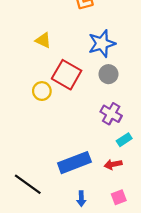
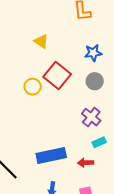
blue star: (102, 44) -> (93, 53), size x0.7

